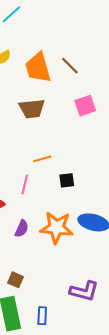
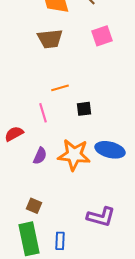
pink line: (25, 184) -> (43, 113), turned -30

